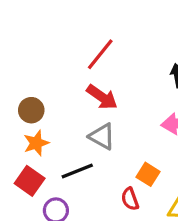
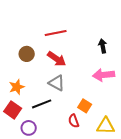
red line: (100, 54) -> (56, 33), turned 40
brown circle: (31, 110) -> (27, 54), moved

